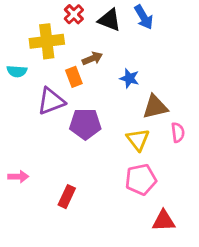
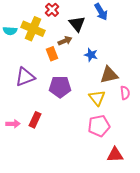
black triangle: (109, 20) -> (77, 24), moved, turned 30
yellow cross: (47, 41) -> (33, 29), turned 30
cyan semicircle: (17, 71) -> (10, 31), moved
purple triangle: (51, 101) -> (25, 77), moved
red rectangle: (67, 197) -> (35, 120), moved

